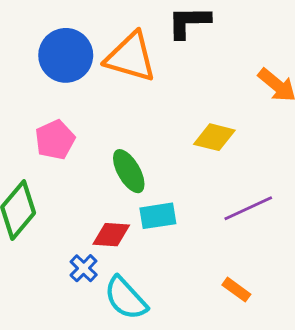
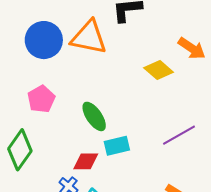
yellow diamond: (214, 137) -> (159, 70), moved, turned 32

